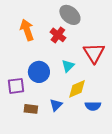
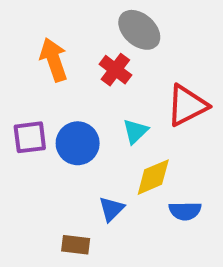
red triangle: (94, 53) -> (187, 105), turned 35
purple square: (16, 86) -> (30, 137), moved
brown rectangle: (31, 109) -> (76, 245), moved

